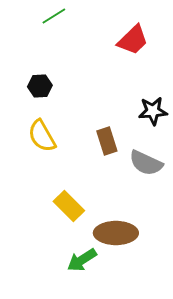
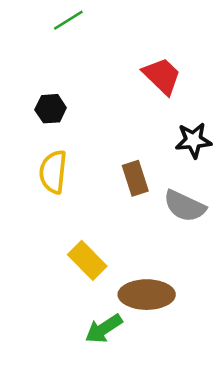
red trapezoid: (133, 40) -> (162, 76), moved, turned -92
yellow semicircle: (42, 136) -> (53, 172), turned 36

